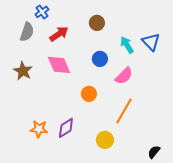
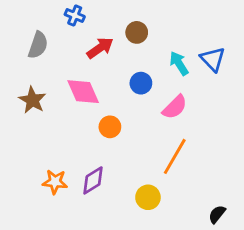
blue cross: (42, 12) -> (75, 16), moved, turned -32
red arrow: (59, 34) -> (100, 48), moved
orange circle: (89, 94) -> (110, 127), moved

